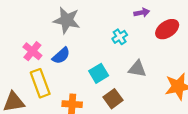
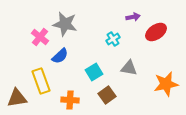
pink cross: (32, 51) -> (40, 37), moved

